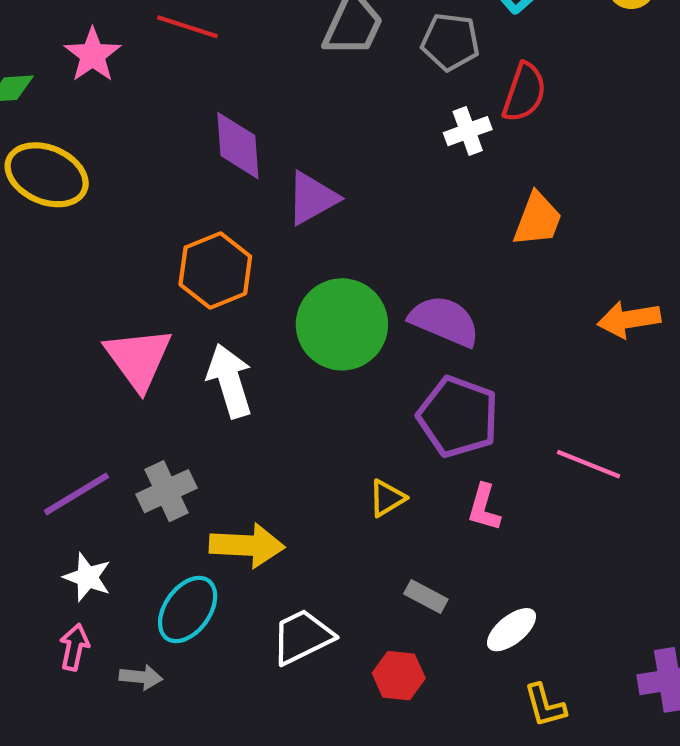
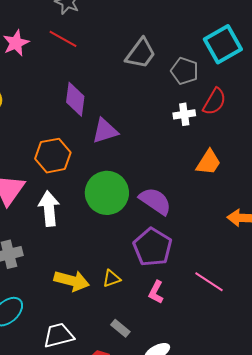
yellow arrow: (247, 545) -> (72, 281), moved

